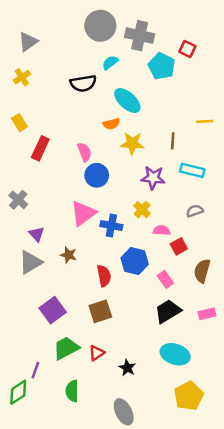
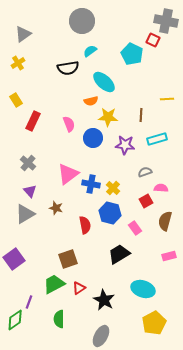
gray cross: (140, 36) -> (166, 21), moved
cyan rectangle: (192, 170) -> (157, 139), turned -30
blue circle: (97, 175) -> (93, 138), moved
gray cross: (18, 200) -> (28, 163), moved
yellow cross: (142, 210) -> (113, 188), moved
gray semicircle: (195, 211) -> (145, 172), moved
pink semicircle: (162, 230) -> (161, 188), moved
purple square: (53, 310) -> (14, 259), moved
brown square: (100, 311) -> (68, 259), moved
black trapezoid: (168, 311) -> (119, 254), moved
black star: (127, 368) -> (104, 300), size x1.5
gray ellipse: (124, 412) -> (101, 336), turned 55

